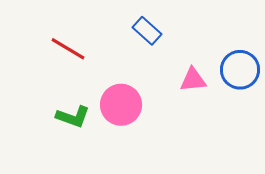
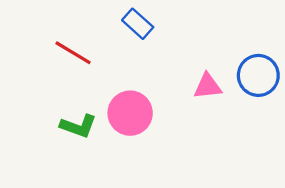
blue rectangle: (147, 31) -> (138, 24), moved

